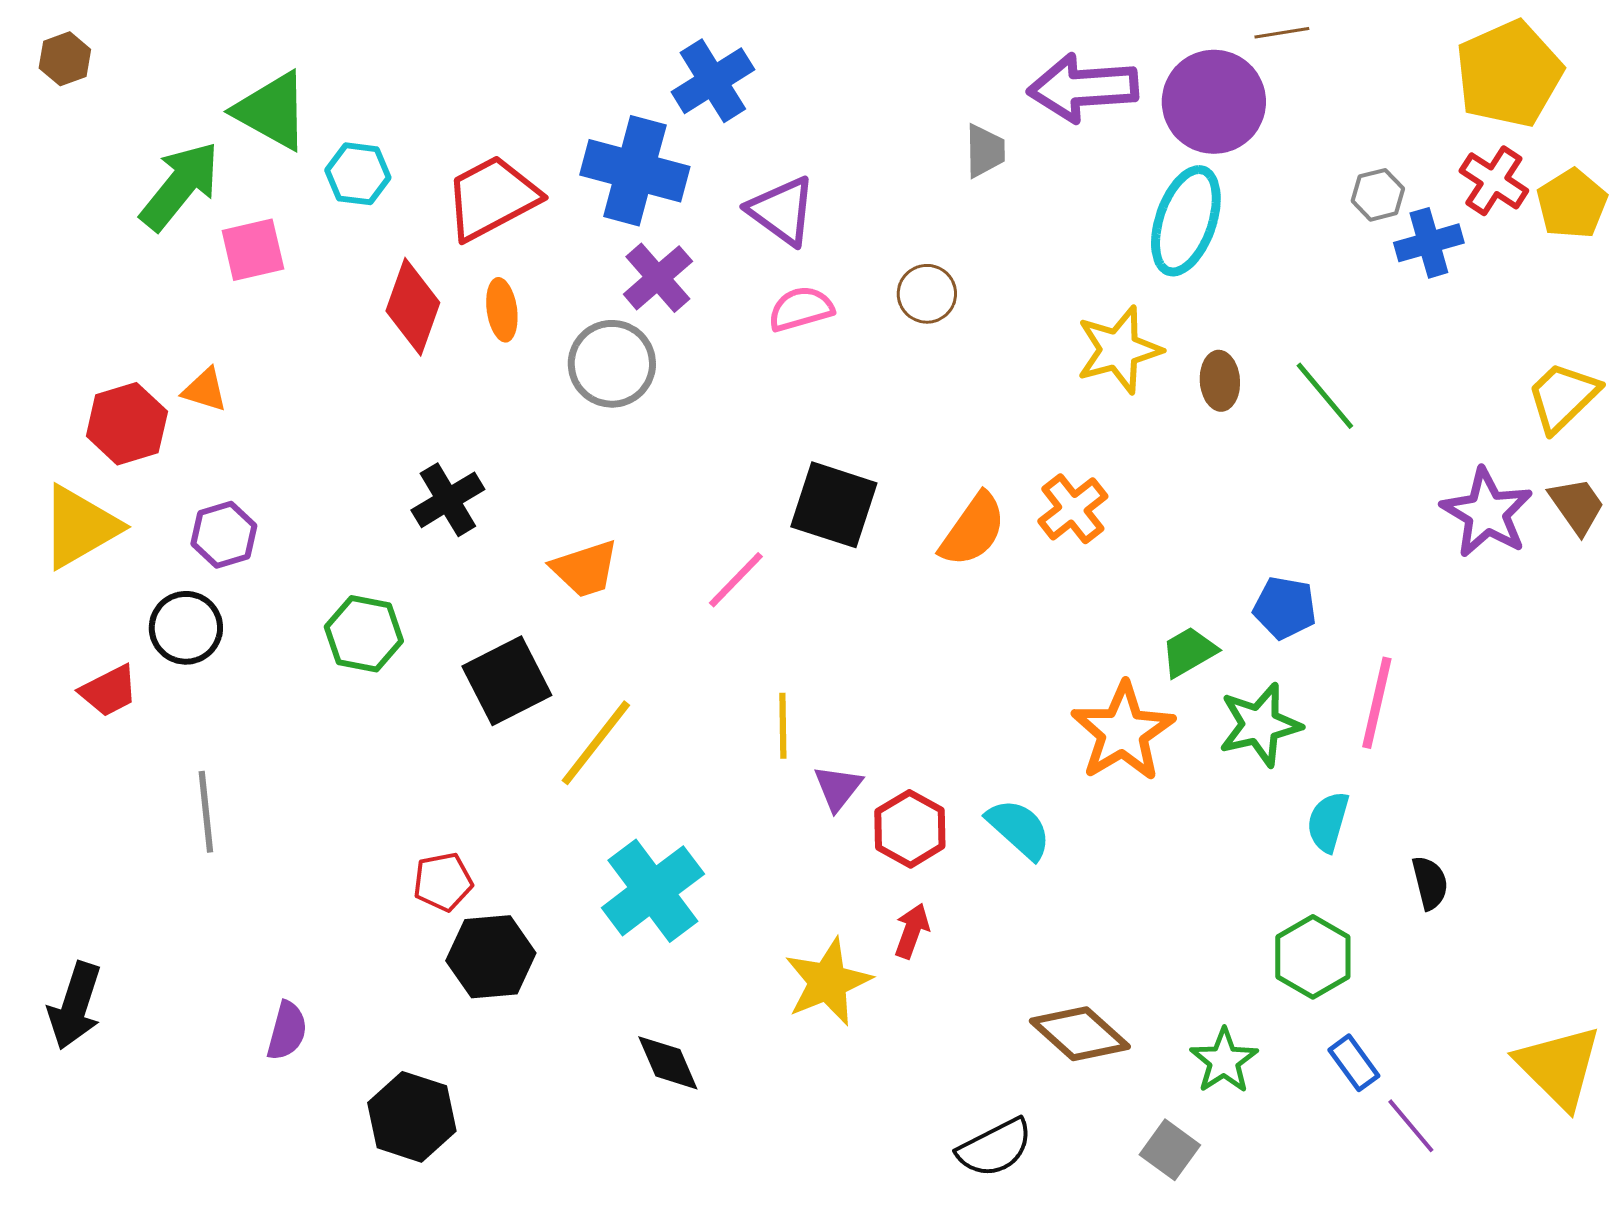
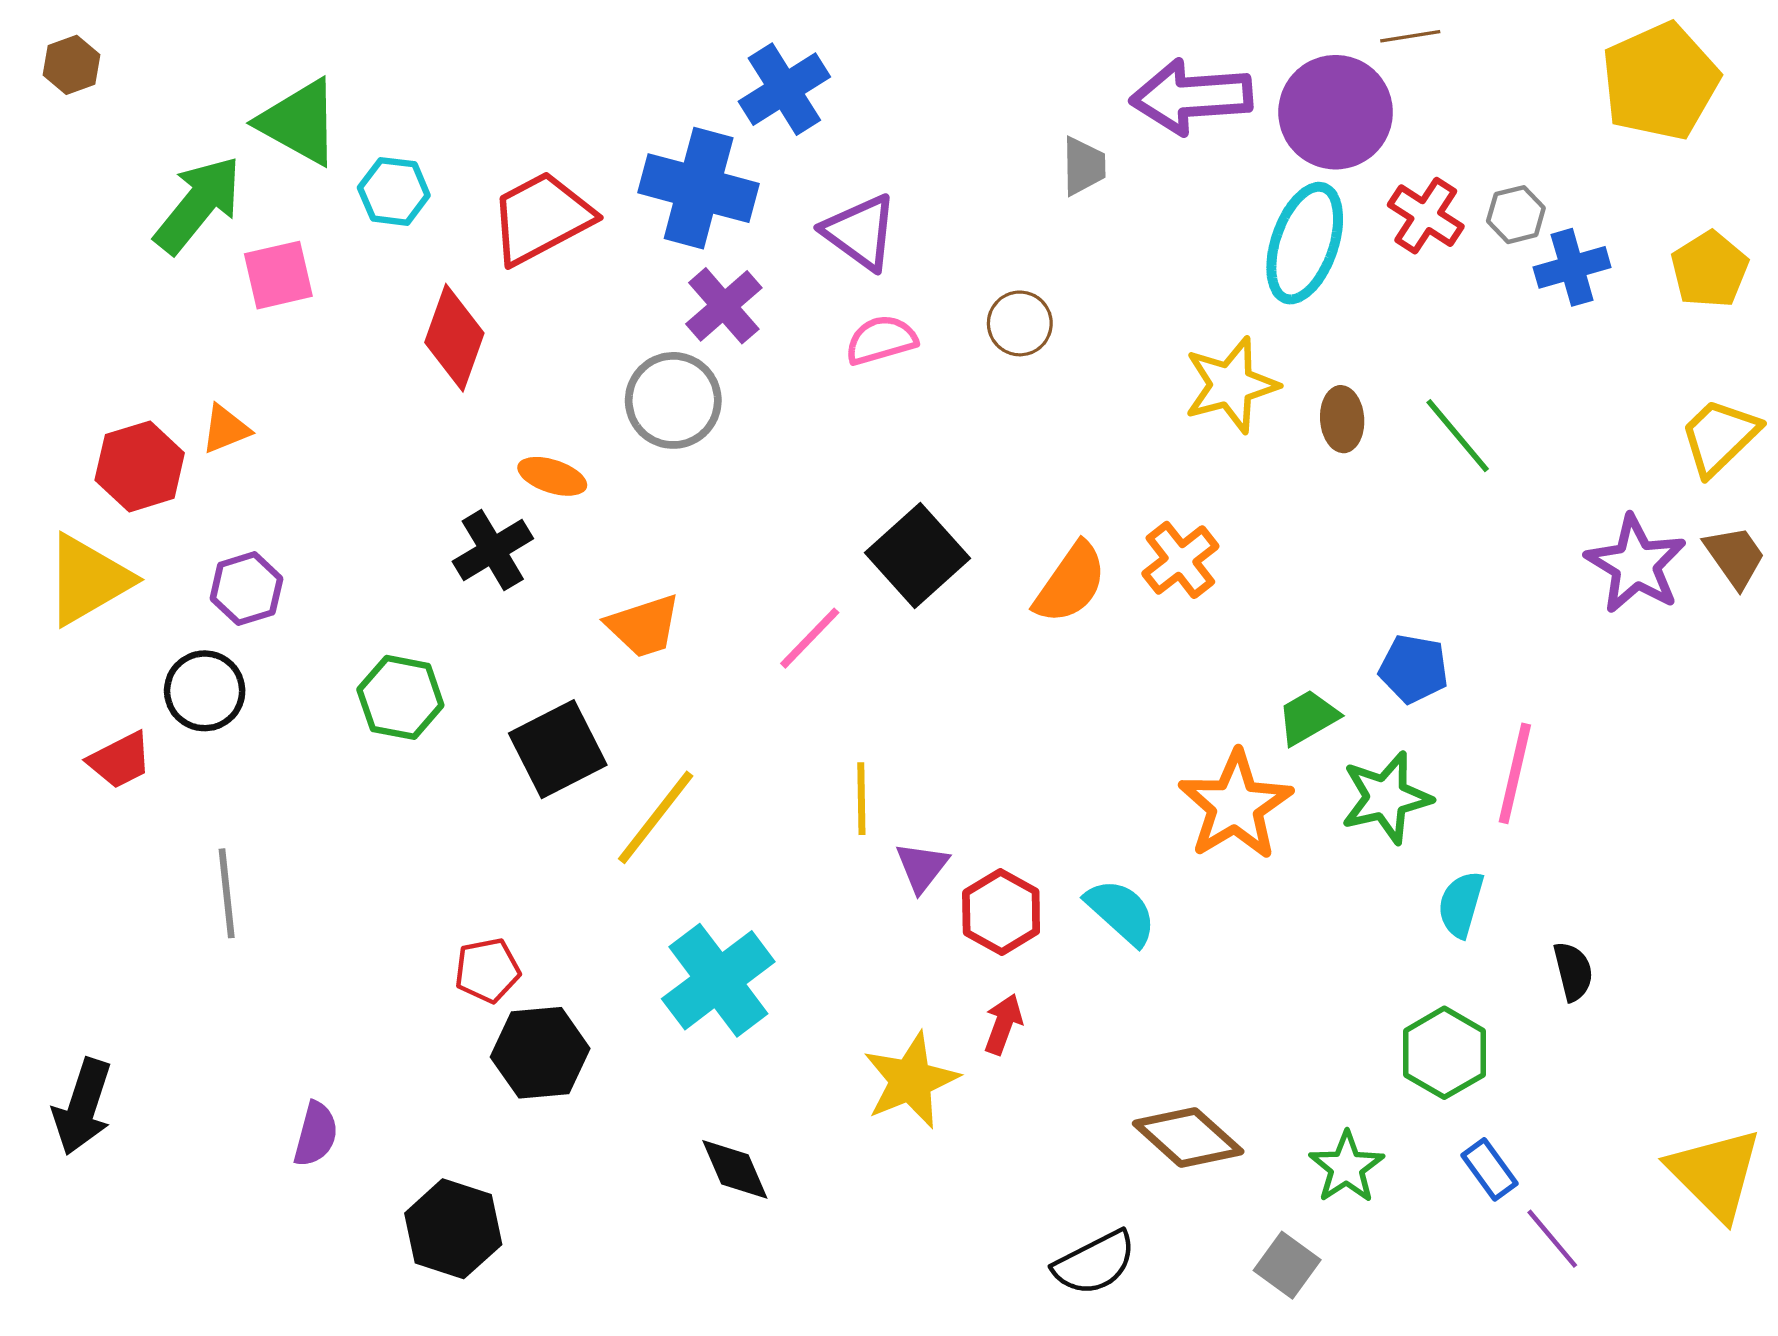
red cross: (1494, 181) -> (1426, 216), moved
yellow pentagon: (1572, 204) -> (1710, 270), moved
orange ellipse: (502, 310) -> (552, 476), moved, turned -64
orange triangle: (205, 390) -> (226, 429), turned -39
black square: (834, 505) -> (917, 556), turned 30

